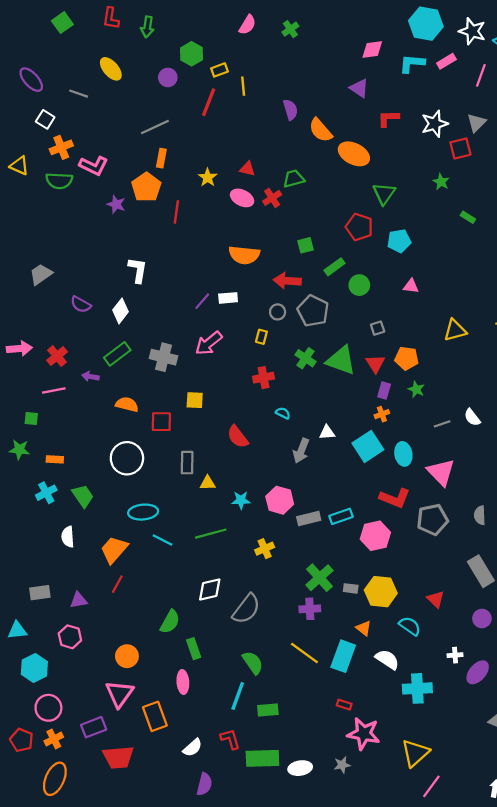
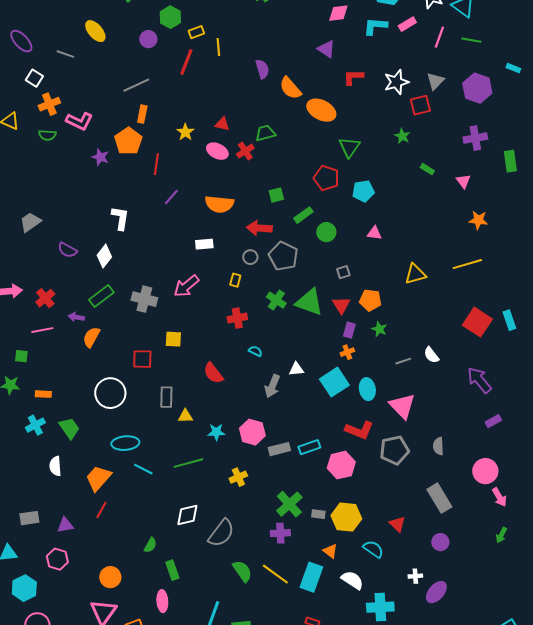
green semicircle: (59, 181) -> (47, 135), size x0.7
purple line: (202, 301) -> (171, 197), moved
orange semicircle: (127, 404) -> (91, 337), moved, turned -75
green semicircle: (170, 622) -> (150, 545), size x0.7
green semicircle: (253, 663) -> (242, 571), moved

